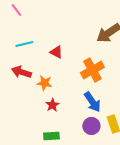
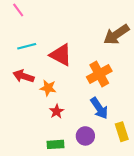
red triangle: (56, 52) -> (61, 55), size x1.6
purple circle: (91, 126) -> (85, 136), moved

